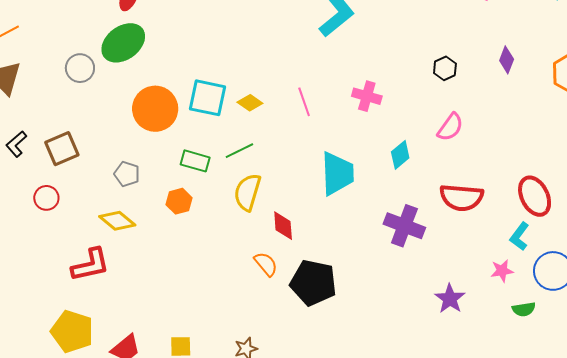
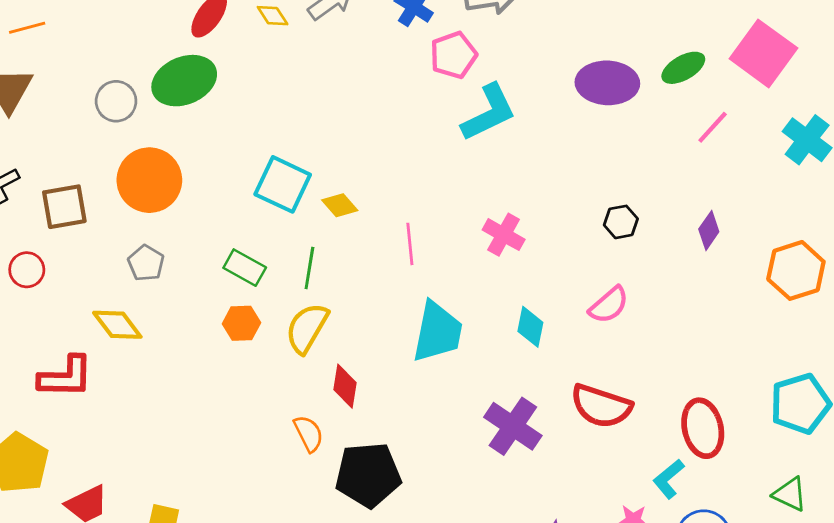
pink line: (304, 102) -> (410, 244), moved
orange circle: (155, 109) -> (149, 180), moved
green line: (239, 151) -> (309, 268), turned -68
cyan diamond: (400, 155) -> (530, 327), turned -52
orange hexagon: (179, 201) -> (241, 323), moved
black pentagon: (313, 283) -> (368, 475), turned -30

